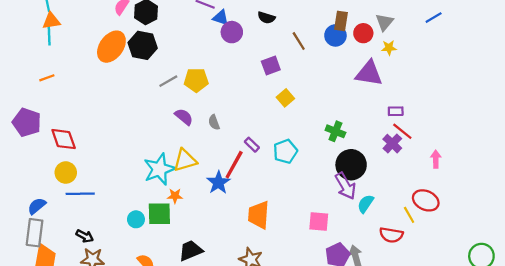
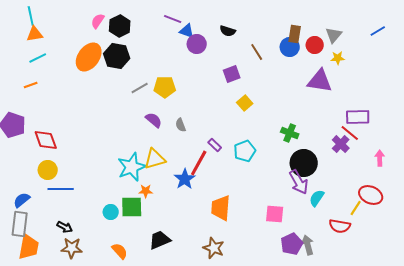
cyan line: (49, 35) -> (38, 58), moved, turned 66
purple rectangle: (396, 111) -> (358, 117), moved, size x1.6
yellow line: (409, 215) -> (356, 208), turned 63

